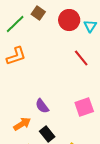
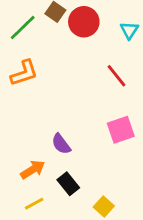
red circle: (69, 20) -> (84, 22), moved
pink square: (84, 107) -> (121, 130), moved

